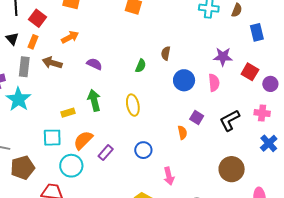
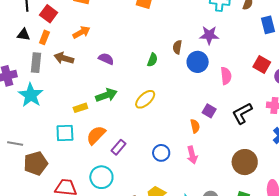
black triangle: (12, 39) -> (24, 35), turned -40
purple star: (223, 57) -> (209, 35), moved
blue circle: (184, 80) -> (198, 62), moved
green arrow: (94, 100) -> (106, 95), turned 85
yellow ellipse: (133, 105) -> (145, 99), turned 60
blue circle: (143, 150) -> (161, 153), moved
cyan circle: (71, 166) -> (101, 177), moved
pink arrow: (169, 176) -> (192, 155), moved

